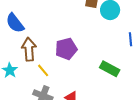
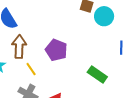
purple pentagon: (66, 49) -> (56, 50), turned 30

